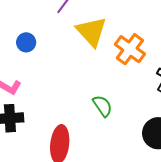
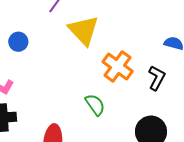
orange cross: (130, 49) -> (118, 66), moved

